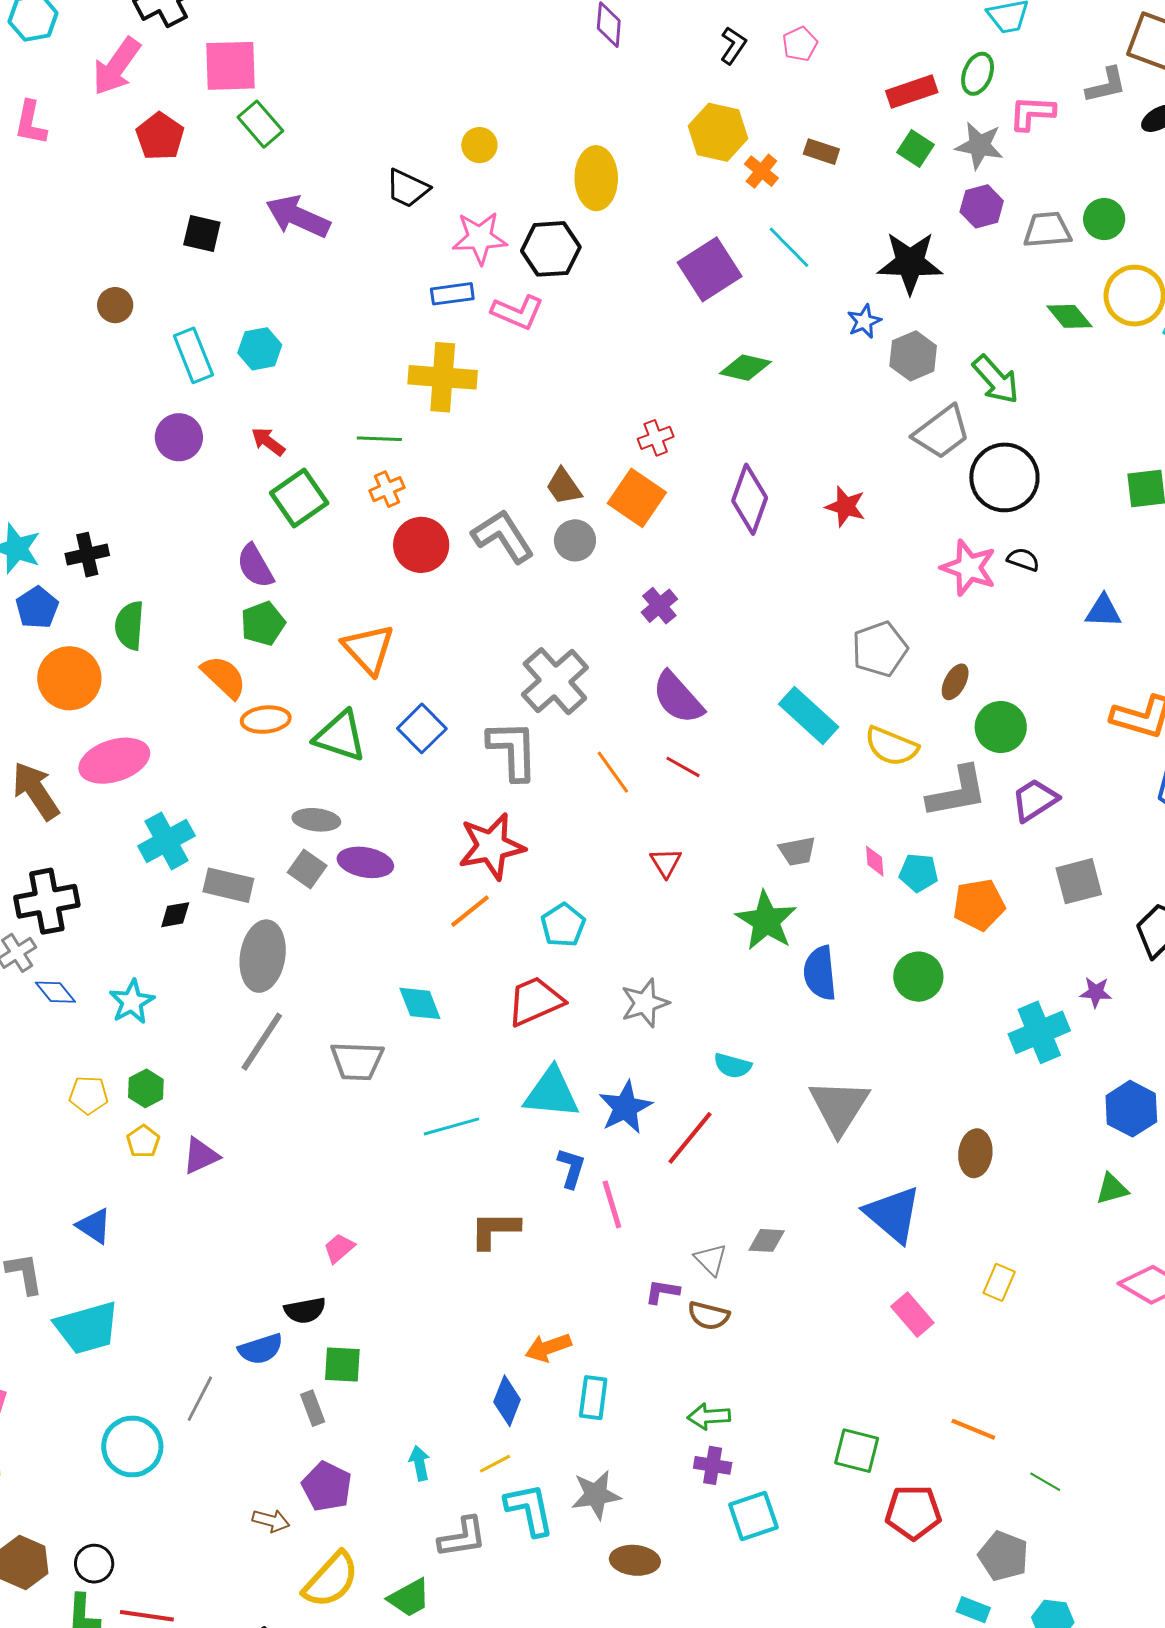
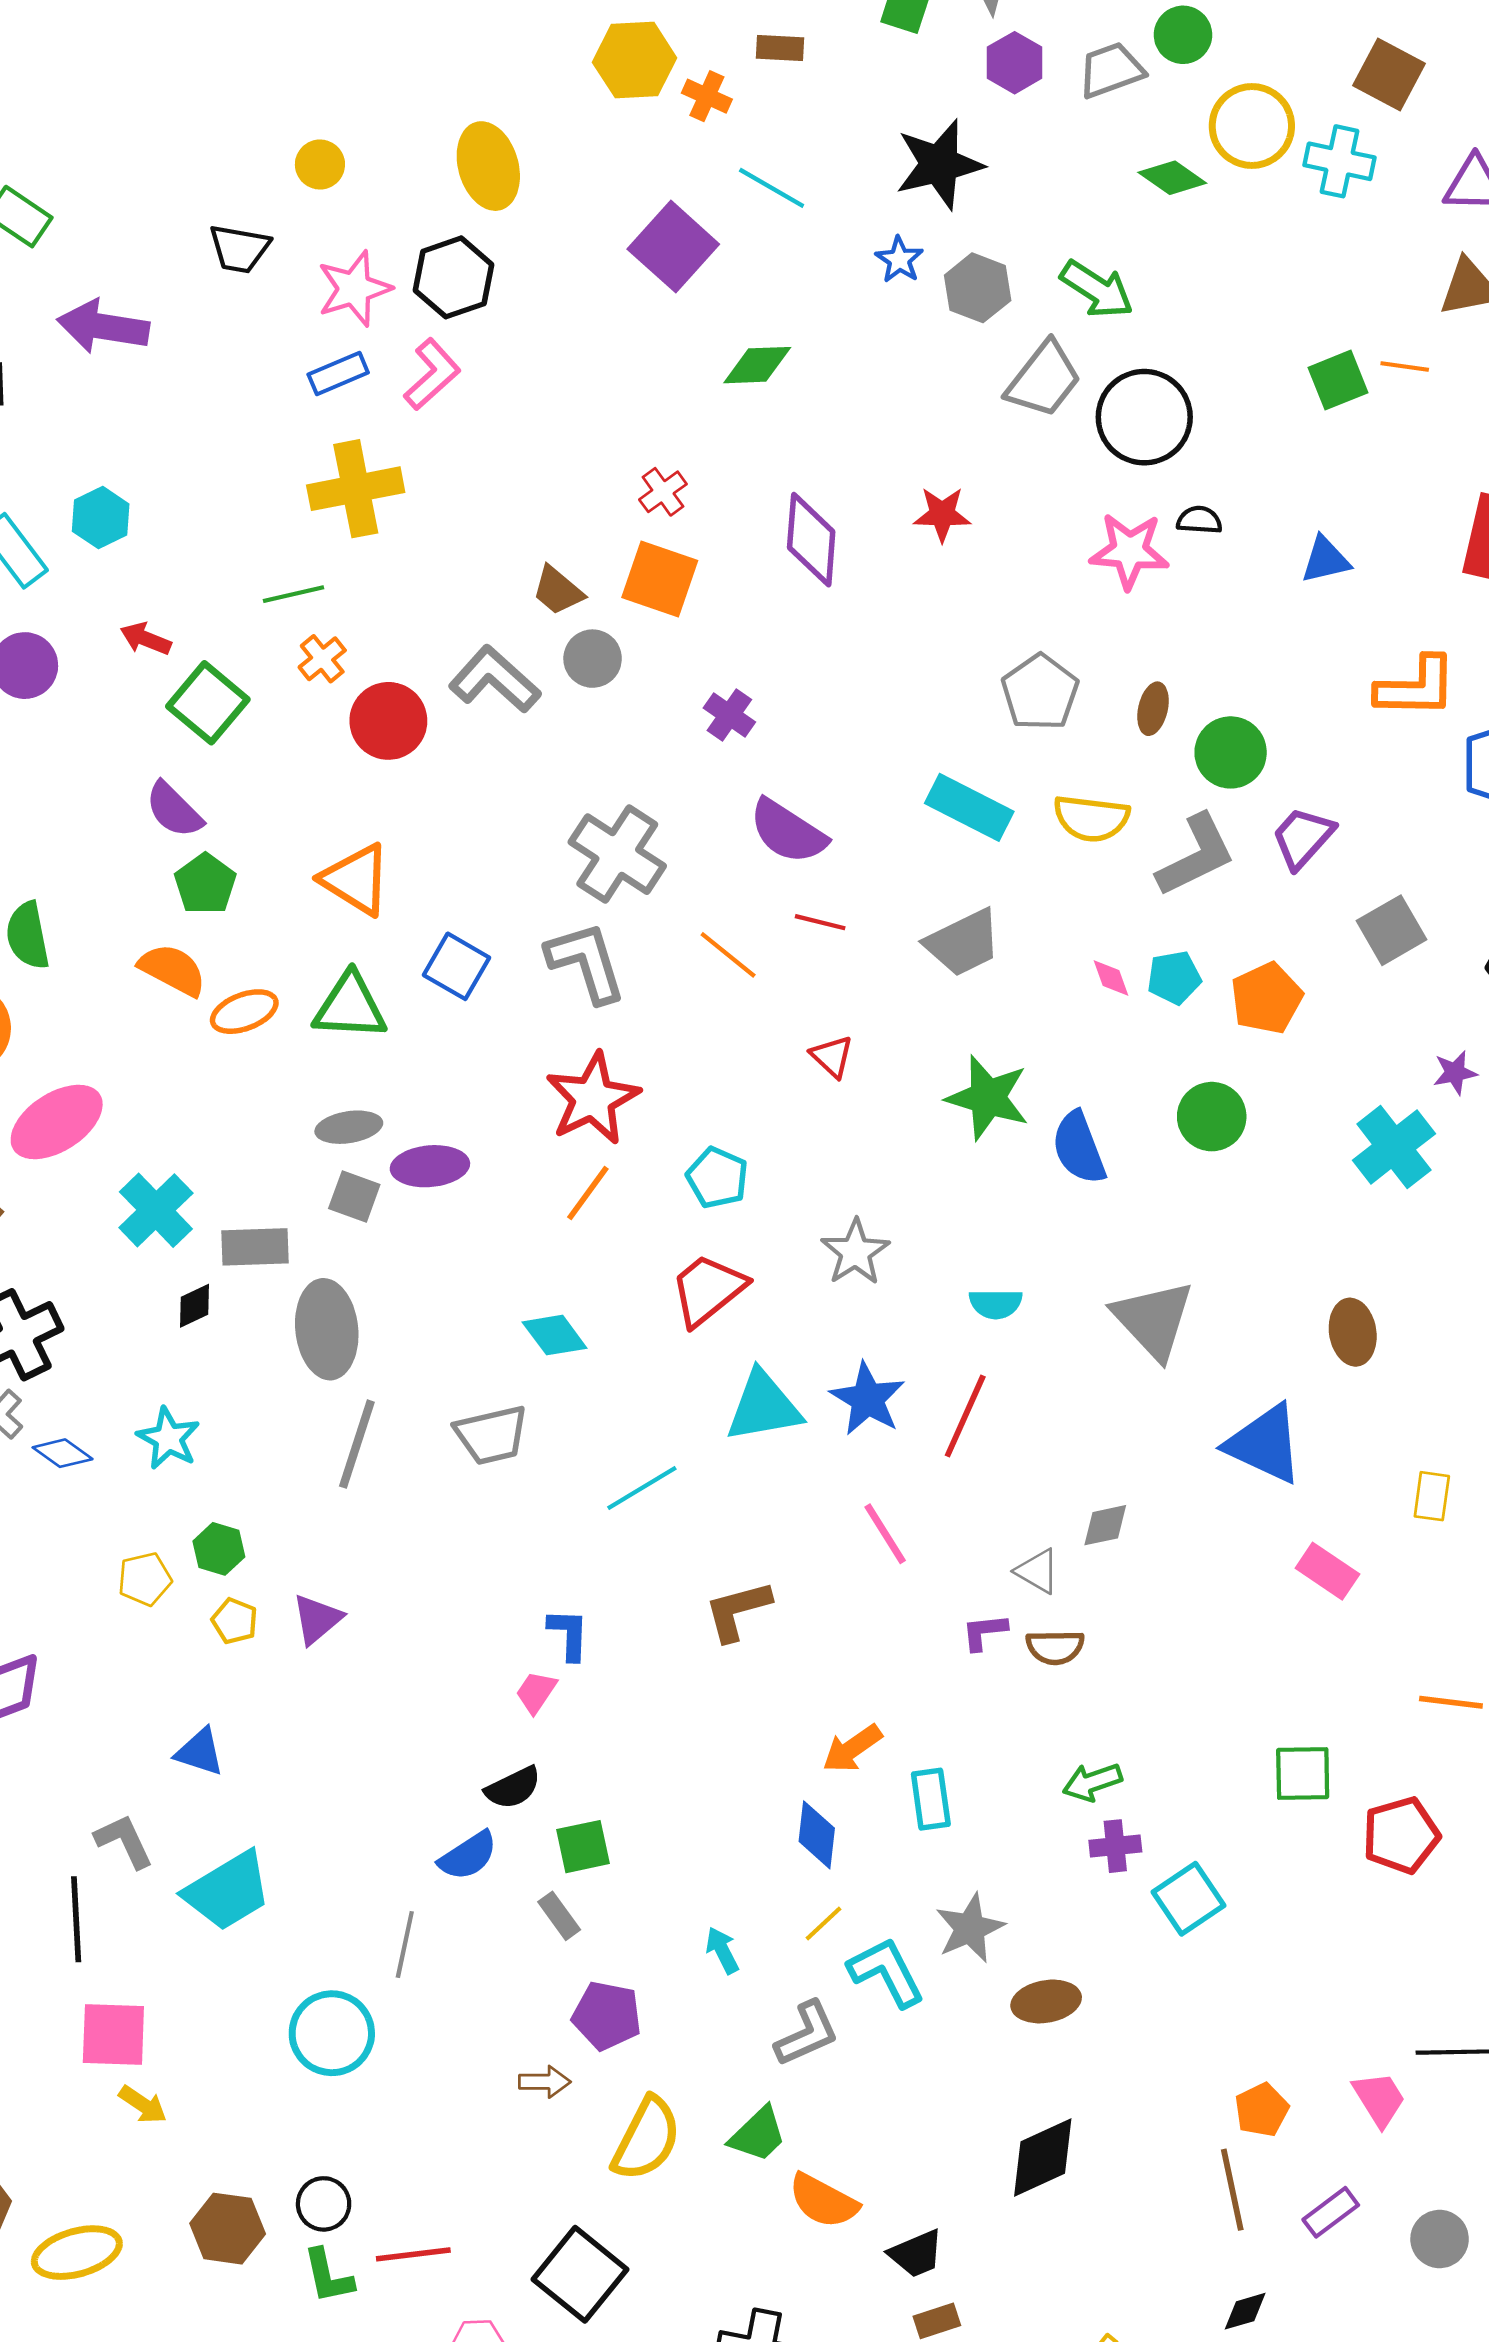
pink L-shape: (518, 312) -> (432, 374), turned -50
gray trapezoid: (797, 851) -> (963, 943), moved, size x1.5
blue L-shape: (571, 1168) -> (569, 1634), moved

